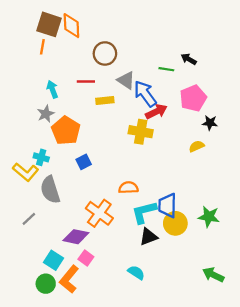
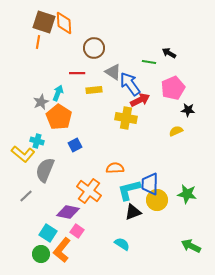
cyan arrow: (52, 89) -> (58, 93), moved, turned 42
gray semicircle: (50, 190) -> (45, 170), turned 40

